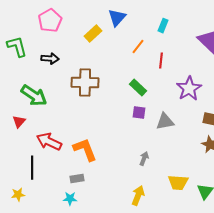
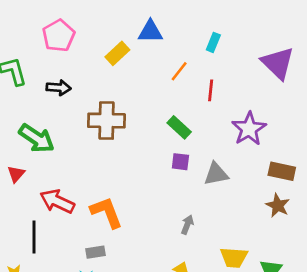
blue triangle: (117, 18) -> (150, 32), turned 48

